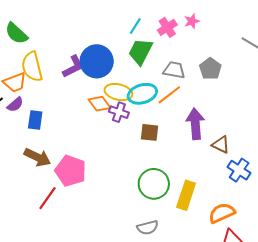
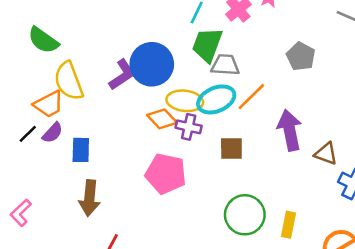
gray trapezoid: (174, 70) -> (225, 65), moved
brown arrow: (37, 157) -> (89, 198), turned 76
pink pentagon: (71, 171) -> (166, 174), moved
yellow rectangle: (186, 195) -> (288, 225), size x0.7

